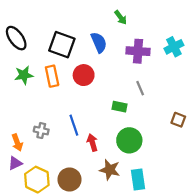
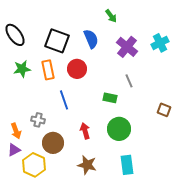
purple cross: (138, 51) -> (127, 47), turned 35
blue line: (74, 125) -> (64, 100), moved
brown star: (110, 170) -> (87, 165), moved
brown circle: (69, 180) -> (53, 143), moved

